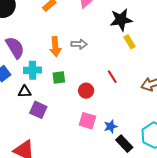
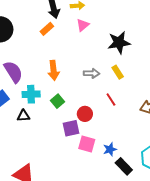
yellow rectangle: (129, 42) -> (118, 72), moved
gray arrow: (79, 44) -> (92, 73), moved
green square: (59, 77) -> (58, 101), turned -32
purple square: (38, 110) -> (71, 128), moved, turned -36

